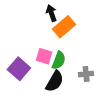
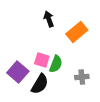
orange rectangle: (64, 27) -> (77, 32), moved
black semicircle: (55, 81) -> (40, 84), moved

